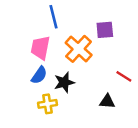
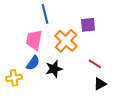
red line: (124, 76) -> (95, 64), moved
black triangle: (107, 101) -> (100, 84), moved, turned -32
yellow cross: (48, 104) -> (14, 78), moved

